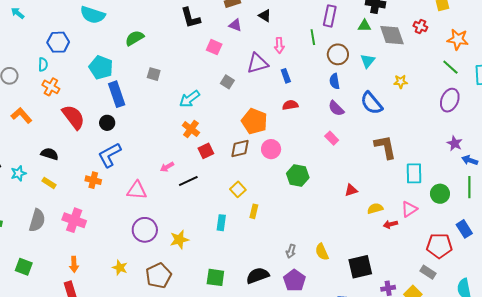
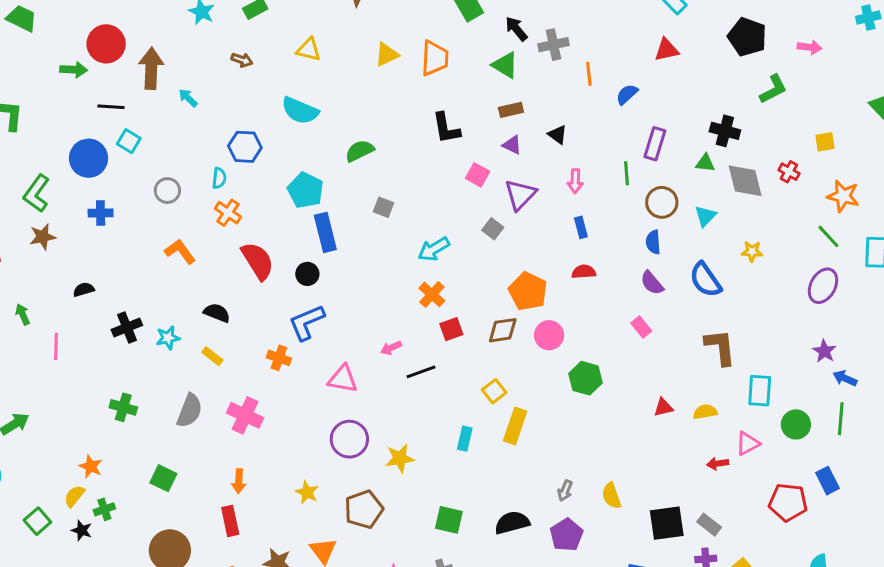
purple triangle: (257, 63) -> (520, 195), moved, turned -35
yellow semicircle: (375, 208) -> (705, 412), moved
yellow rectangle: (254, 211) -> (515, 426), size x1.6
gray rectangle: (428, 272) -> (709, 525), moved

